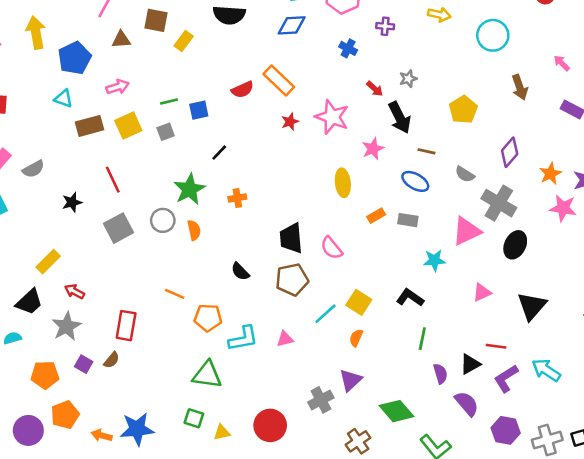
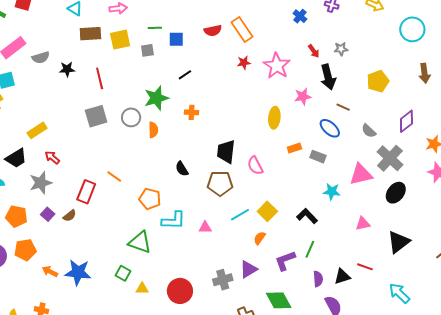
black star: (72, 202) -> (67, 69), moved
orange line: (175, 294) -> (114, 176), moved
purple L-shape: (506, 378) -> (285, 261), moved

